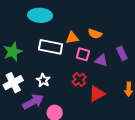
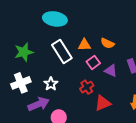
white rectangle: (51, 47) -> (62, 51), turned 40
pink square: (83, 54) -> (93, 62), turned 32

